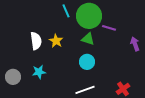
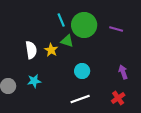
purple line: (109, 28) -> (116, 29), moved
green triangle: (88, 39) -> (67, 41), moved
purple arrow: (135, 44) -> (123, 72), moved

